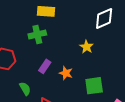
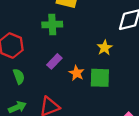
green square: (94, 86) -> (100, 78), moved
green semicircle: (25, 89) -> (19, 76), moved

